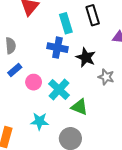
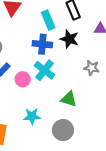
black star: (86, 57) -> (69, 39), moved
cyan cross: (59, 90) -> (45, 70), moved

